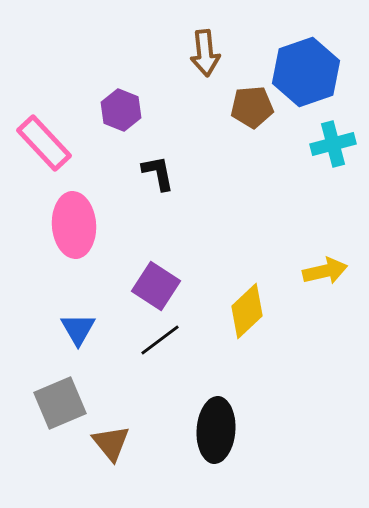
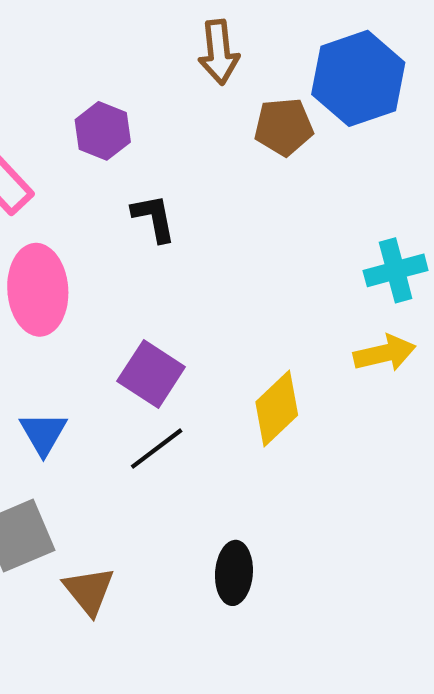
cyan cross: (333, 144) -> (396, 270), moved
black ellipse: (216, 430) -> (234, 573), size x0.7

